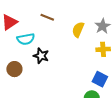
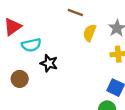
brown line: (47, 17) -> (75, 13), moved

